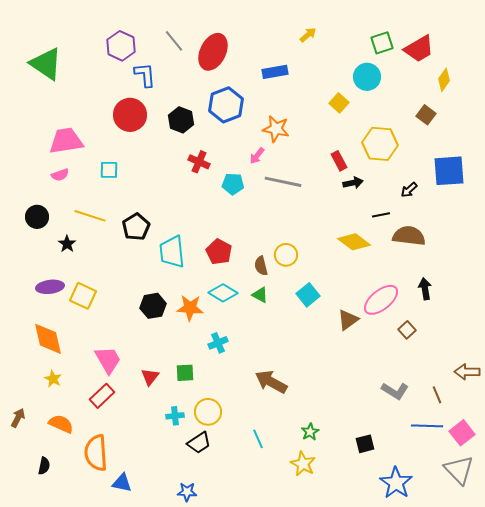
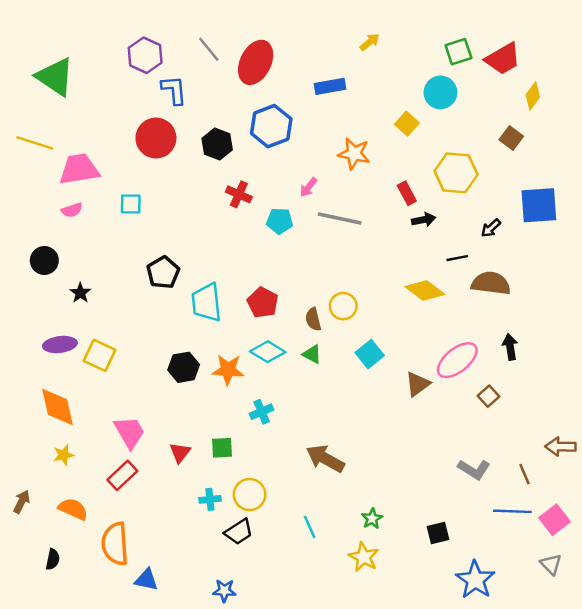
orange star: (276, 129) -> (354, 154), moved
yellow line: (90, 216) -> (35, 143), moved
yellow star: (53, 379) -> (64, 455), turned 30
gray triangle: (459, 470) -> (551, 564), size x0.6

